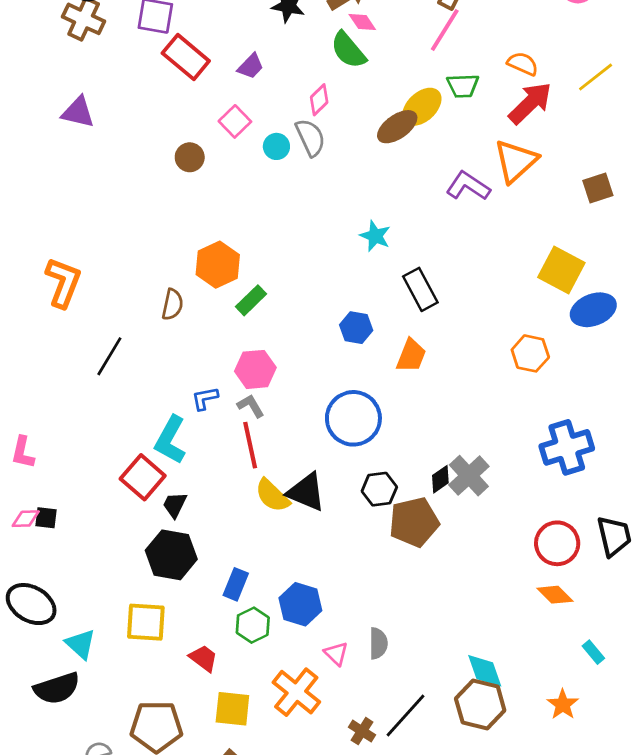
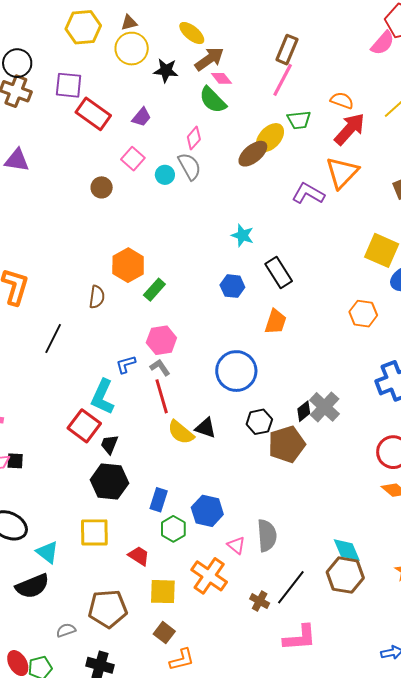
blue hexagon: (356, 328) -> (232, 286), moved
black triangle: (306, 492) -> (206, 428), size x0.7
gray semicircle: (378, 643) -> (267, 536), size x1.4

